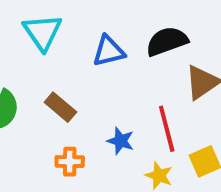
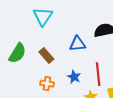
blue triangle: (109, 51) -> (77, 44), moved

